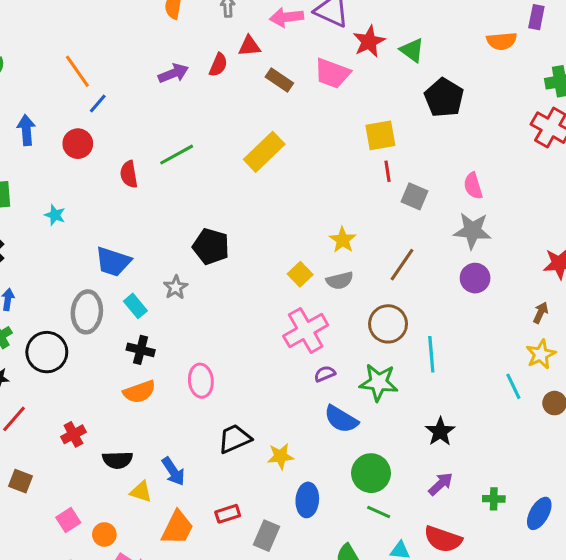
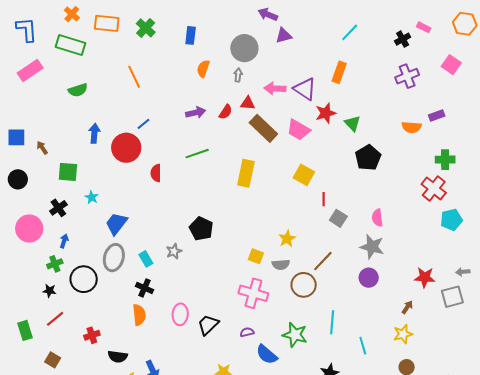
purple rectangle: (536, 17) -> (437, 115), turned 49
orange line: (77, 71) -> (134, 77), moved
brown rectangle: (279, 80) -> (263, 128), size x1.6
yellow square: (380, 135) -> (304, 175), moved, turned 30
red circle: (78, 144) -> (126, 148), size x1.5
yellow rectangle: (264, 152) -> (246, 173), turned -44
green line: (177, 155) -> (197, 154), moved
cyan star: (55, 215) -> (92, 197), moved
blue trapezoid: (113, 262) -> (116, 224), moved, turned 100
yellow square: (300, 274) -> (256, 256), turned -35
brown circle: (388, 324) -> (304, 285), moved
pink cross: (306, 330) -> (253, 293), turned 36
purple semicircle: (325, 374) -> (247, 332), moved
cyan line: (513, 386) -> (363, 346), moved
orange semicircle: (139, 392) -> (139, 315), turned -85
black trapezoid: (235, 439) -> (208, 325), moved, turned -30

